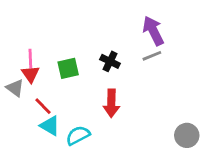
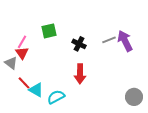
purple arrow: (153, 31) -> (125, 41), moved
pink line: (30, 59) -> (22, 42), turned 32
green square: (68, 68) -> (49, 31), moved
red line: (43, 106) -> (24, 83), moved

